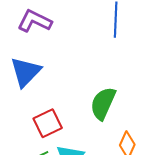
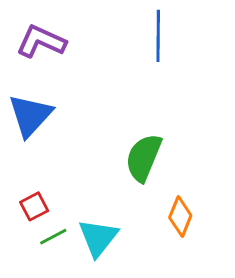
red square: (48, 123) -> (34, 206), moved, size x0.7

